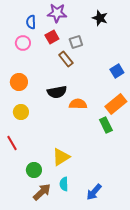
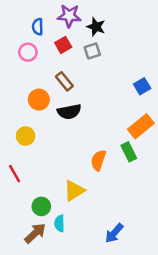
black star: (100, 18) -> (96, 27), moved
brown rectangle: (66, 59) -> (64, 81), moved
orange circle: (19, 82) -> (39, 100), moved
orange semicircle: (78, 104) -> (98, 160), moved, turned -72
cyan semicircle: (64, 184) -> (60, 223), moved
brown arrow: (42, 192) -> (35, 233), moved

